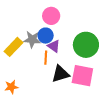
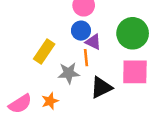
gray star: (32, 39) -> (69, 73), moved
black triangle: (61, 74) -> (101, 88), moved

